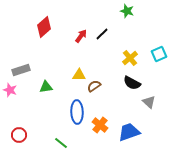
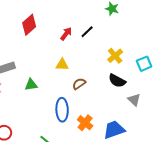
cyan square: (159, 54) -> (144, 64), moved
yellow triangle: (79, 75) -> (62, 65), moved

